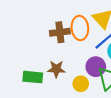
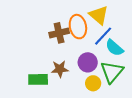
purple circle: (96, 67) -> (88, 62), moved
yellow circle: (81, 84) -> (93, 83), moved

